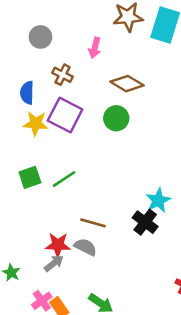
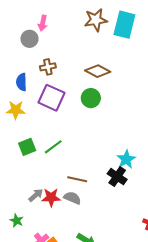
pink arrow: (95, 48) -> (43, 23), moved
brown cross: (63, 75) -> (48, 67), turned -35
yellow star: (36, 123) -> (16, 110), moved
gray arrow: (54, 263) -> (36, 195), moved

